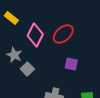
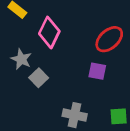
red ellipse: (63, 34) -> (109, 39), moved

